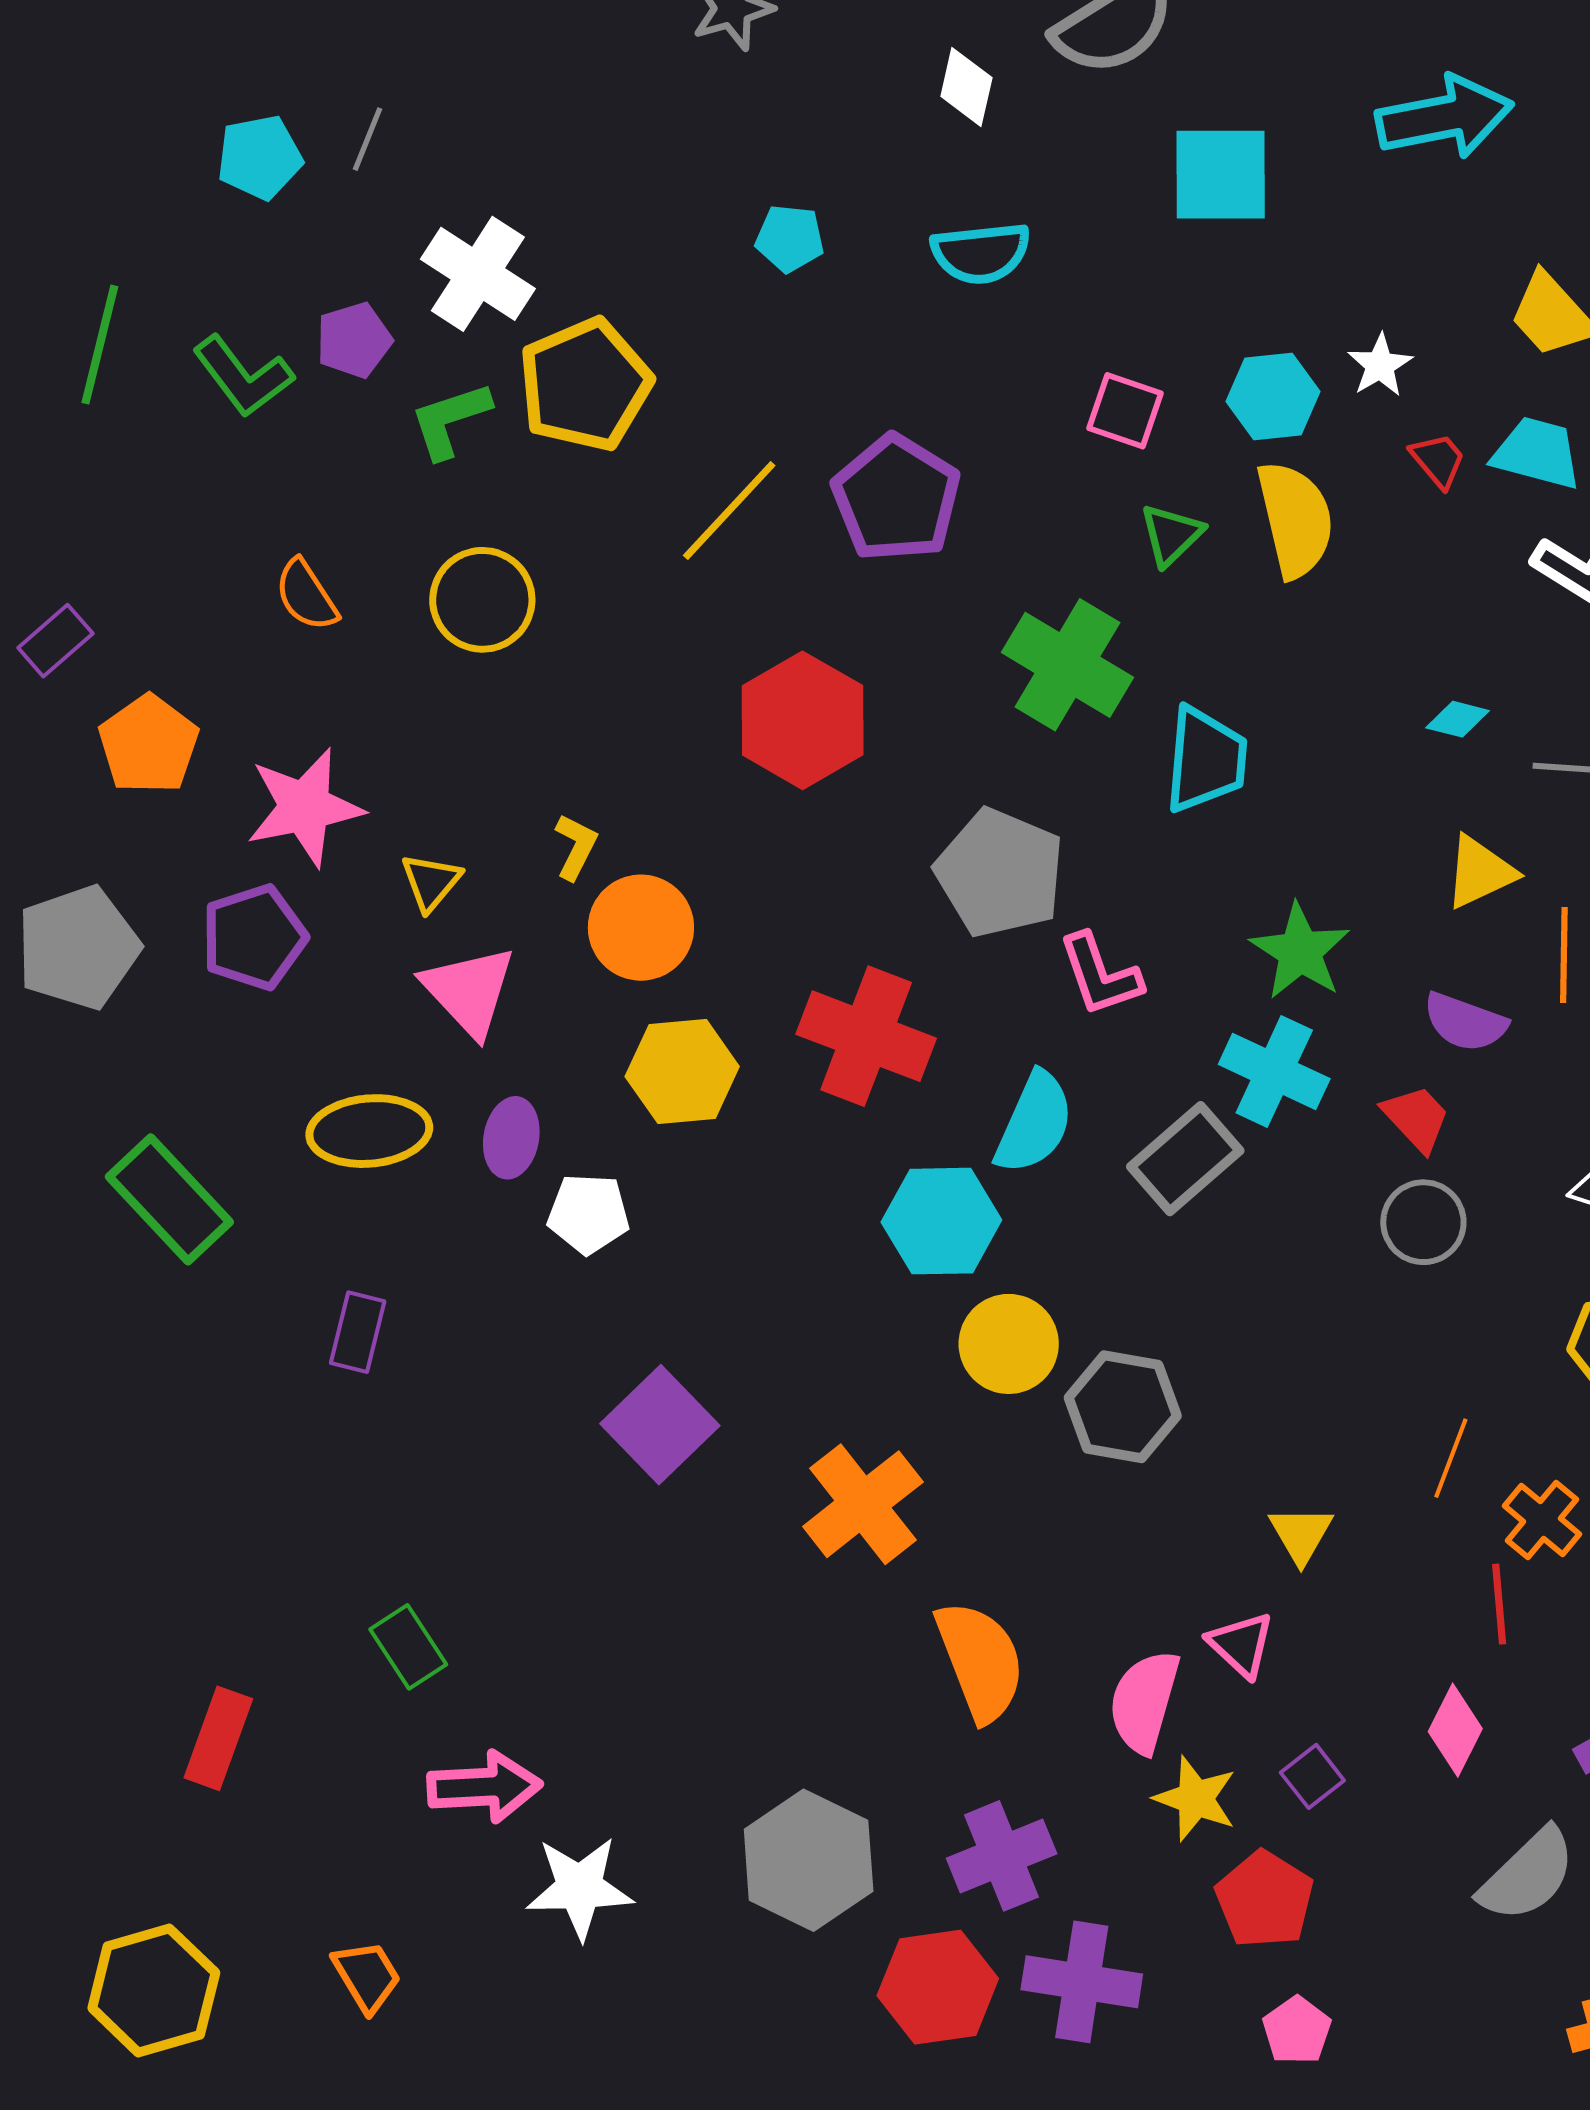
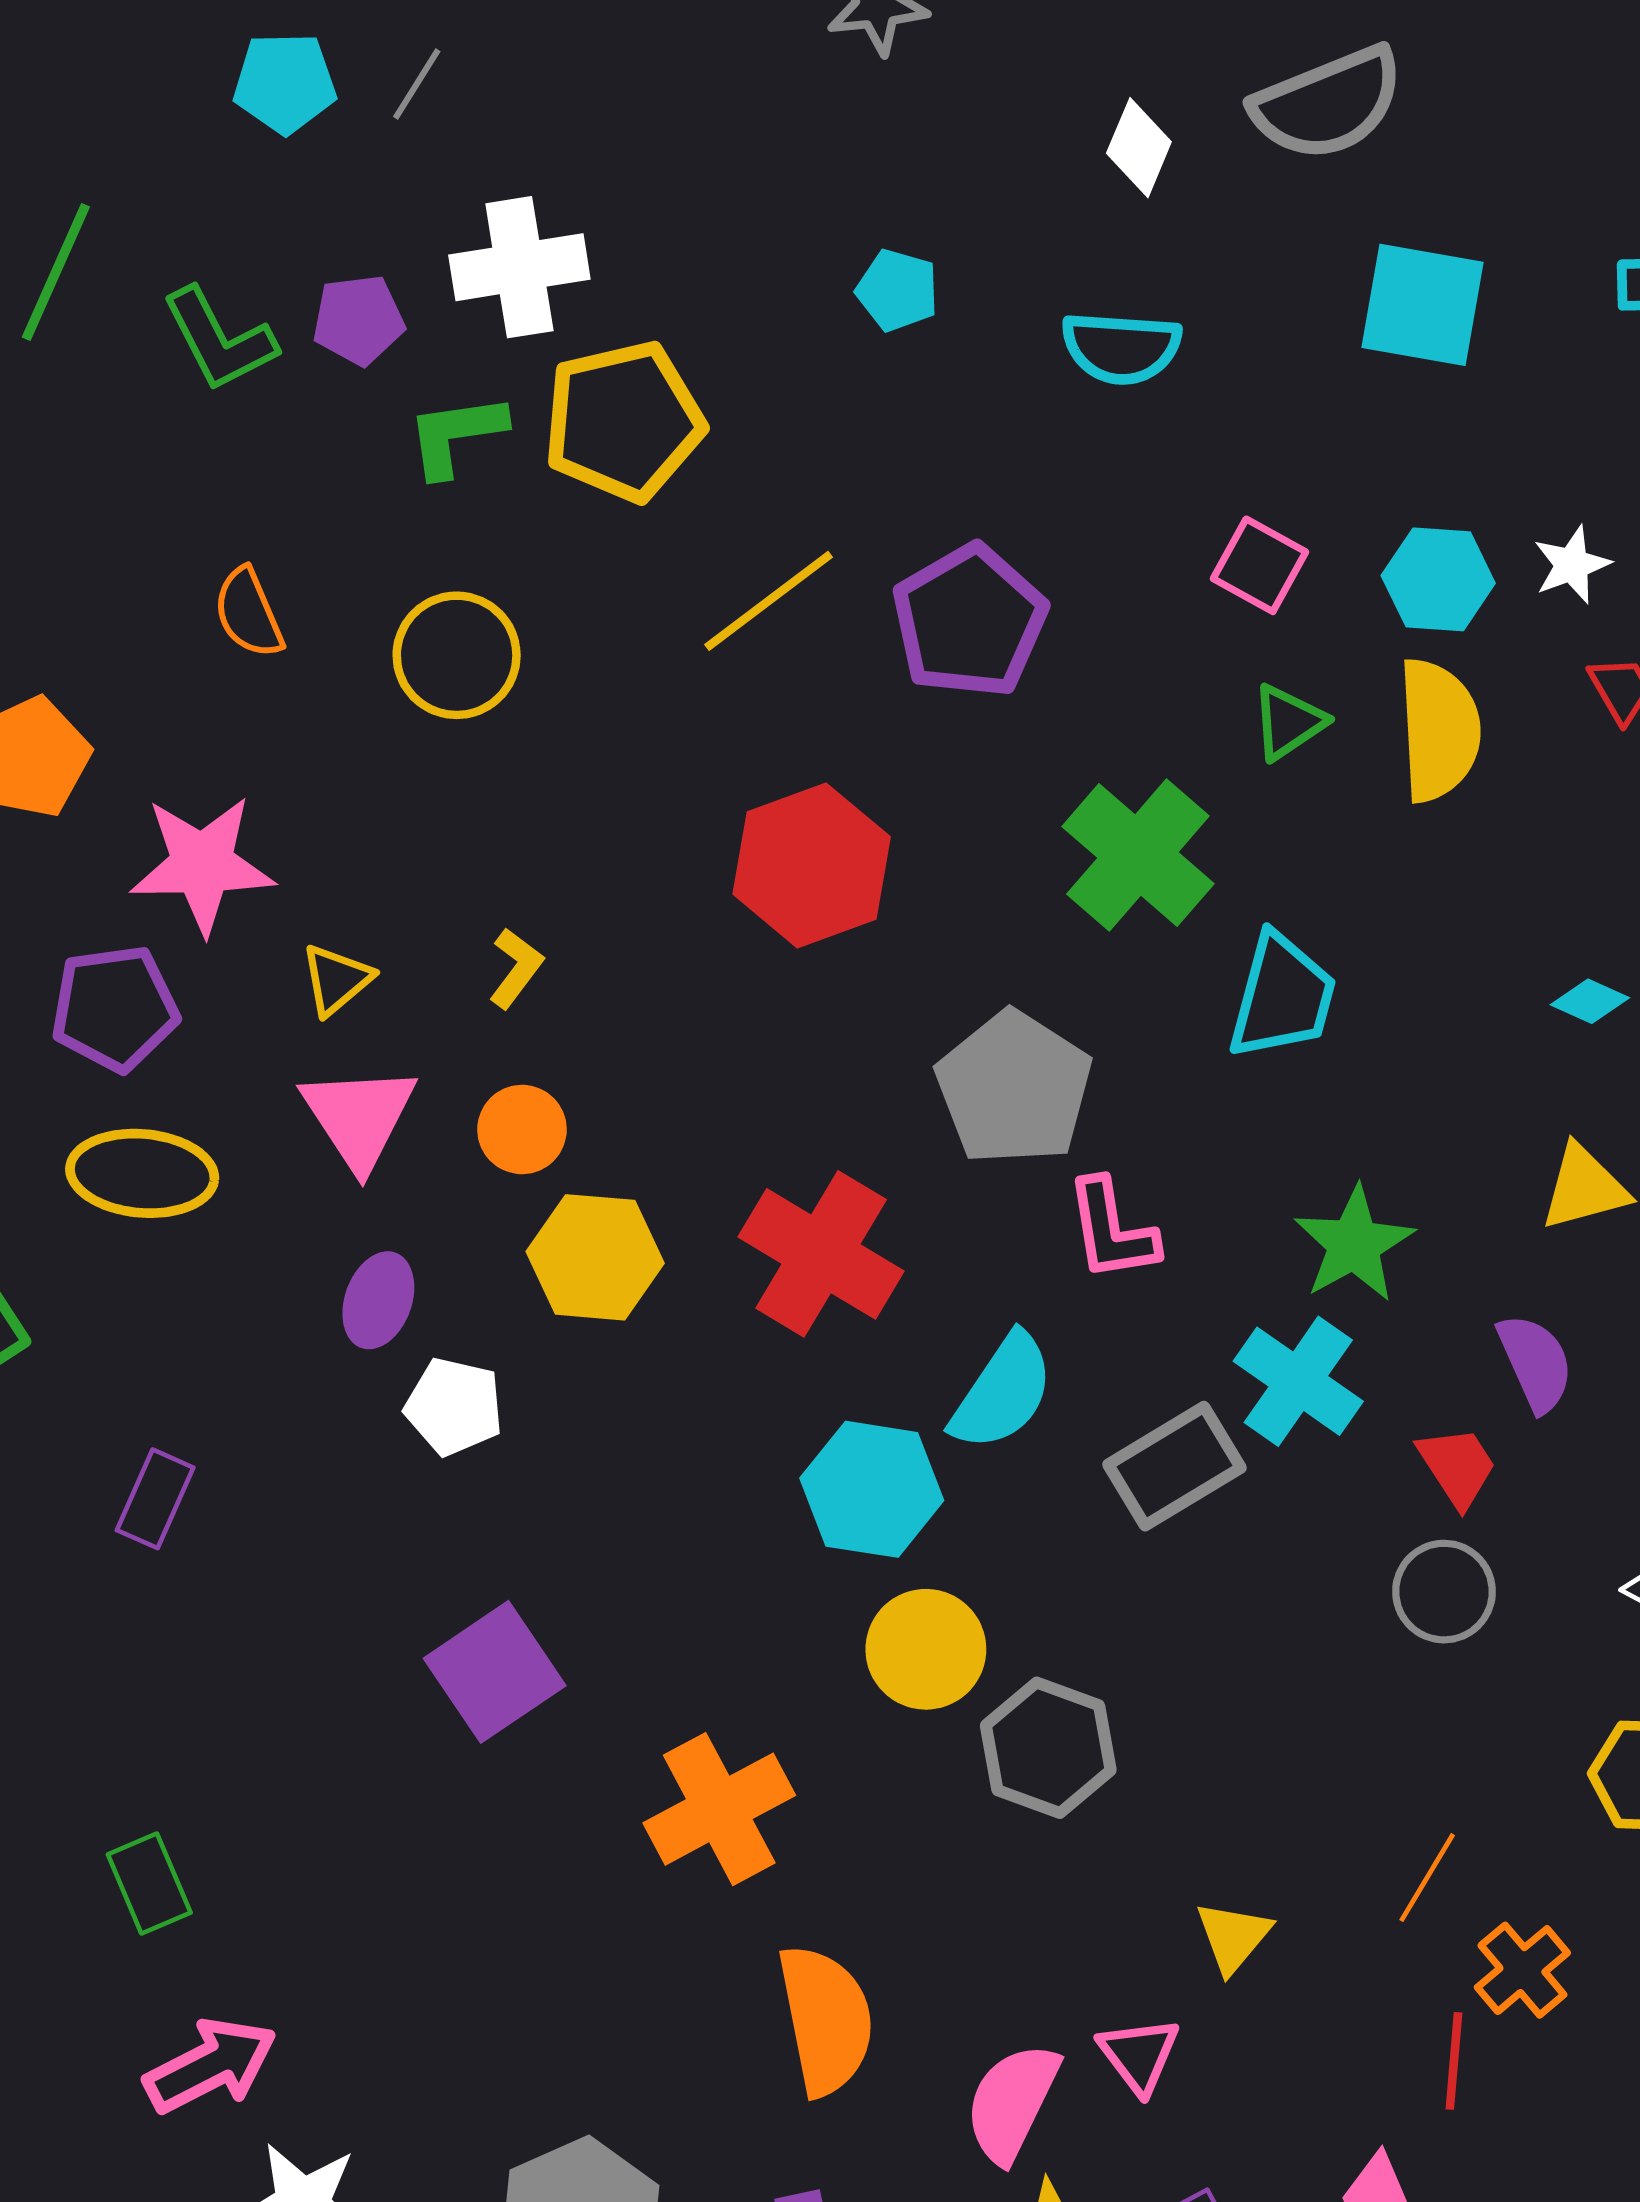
white cross: (478, 274) -> (519, 267), turned 38
orange circle: (641, 928) -> (522, 1129), moved, size x0.7
purple semicircle: (1465, 1022) -> (1535, 1363), turned -144
yellow ellipse: (369, 1131) -> (142, 1173), moved
pink arrow: (484, 1787) -> (210, 2066), turned -34

